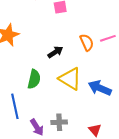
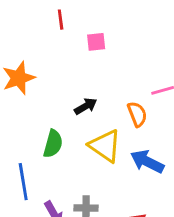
orange semicircle: (87, 42) -> (137, 114), moved

